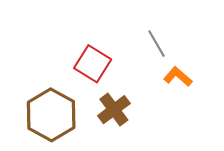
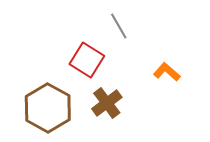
gray line: (157, 44) -> (119, 26), moved

